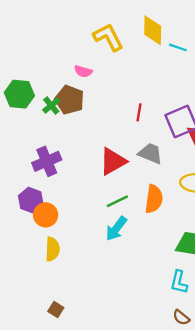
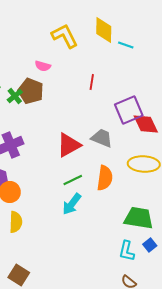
red line: (139, 112) -> (92, 82), moved
brown square: (56, 309) -> (19, 275), size x1.5

